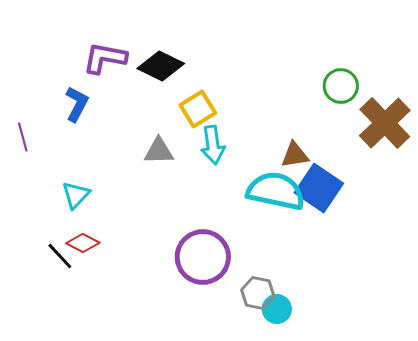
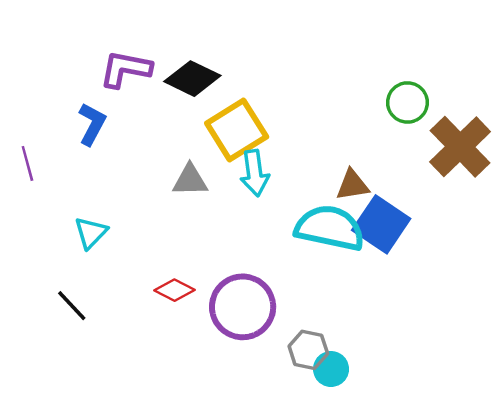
yellow square: (198, 109) -> (237, 130), size x1.4
red diamond: (83, 243) -> (174, 290), moved

